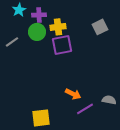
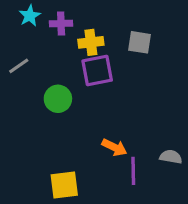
gray square: (100, 27) -> (139, 42), moved, turned 35
green circle: (37, 32) -> (58, 99), moved
purple line: (85, 109) -> (133, 171), turned -60

